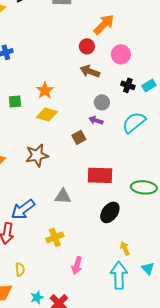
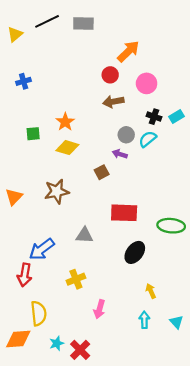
brown arrow: (90, 71) -> (113, 102), turned -30
cyan semicircle: (134, 122) -> (148, 139), moved, size x0.7
cyan triangle: (148, 268) -> (176, 322), moved
yellow semicircle: (20, 269) -> (39, 313), size x1.6
cyan arrow: (119, 275) -> (144, 320), size x0.6

